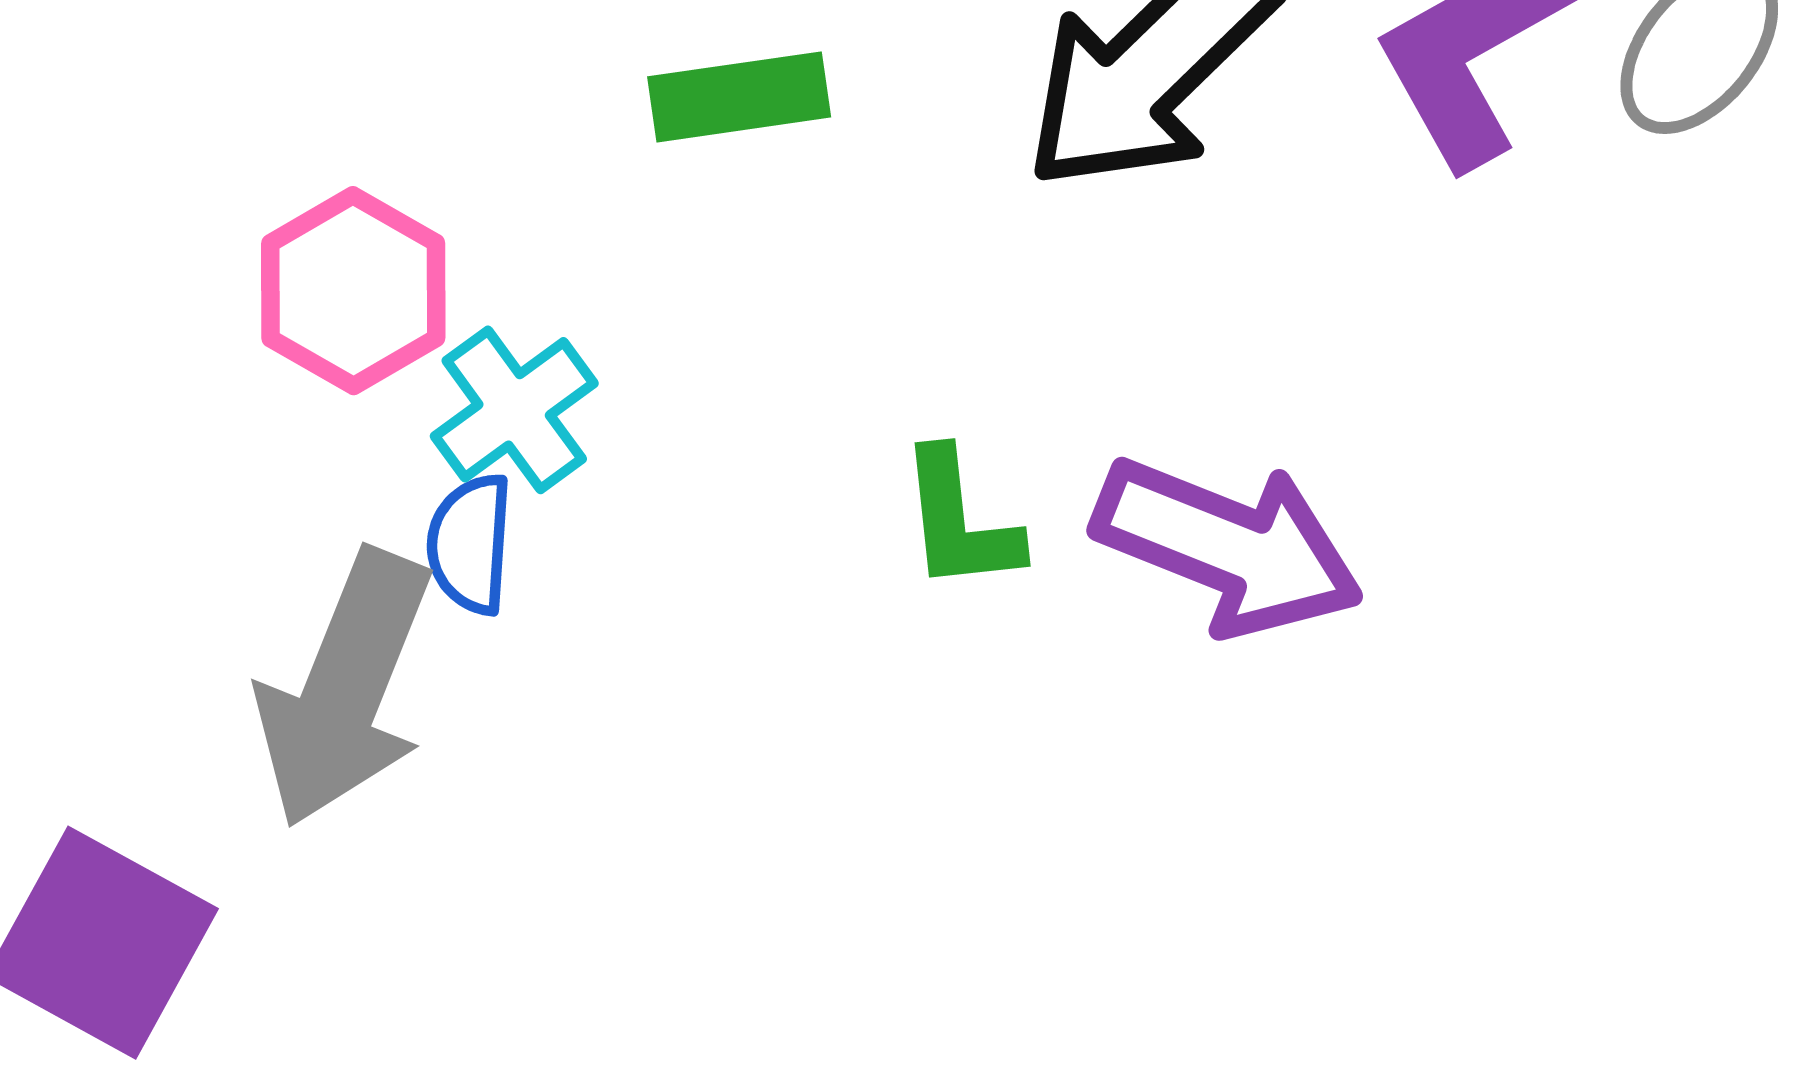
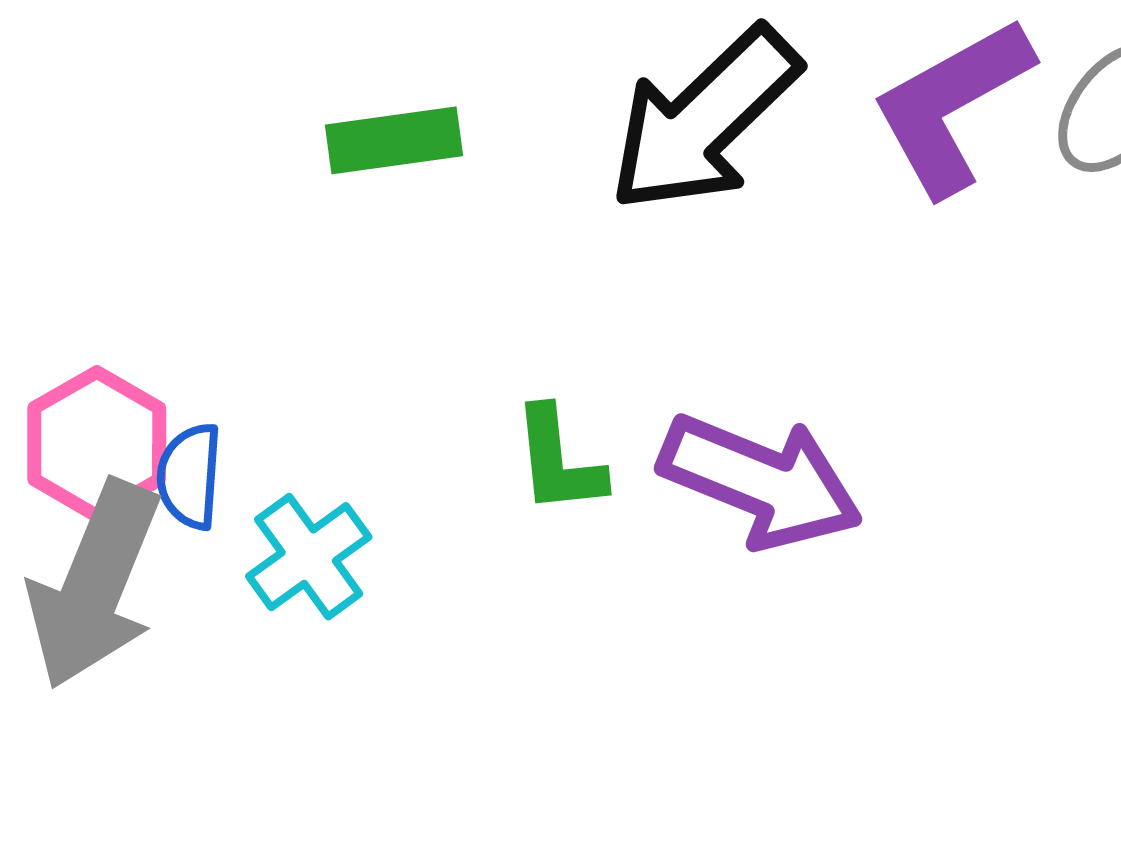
pink hexagon: (353, 291) -> (97, 444), moved
cyan cross: (514, 410) -> (309, 557), moved

